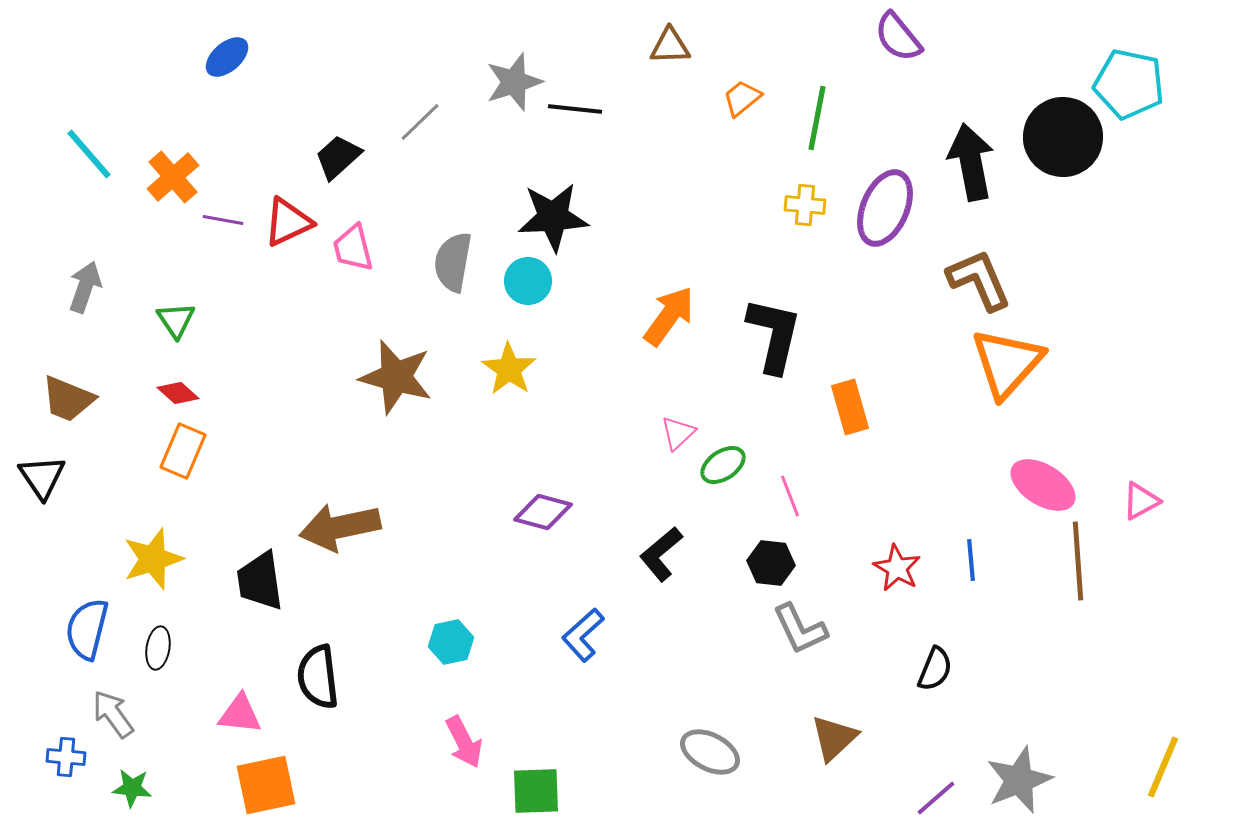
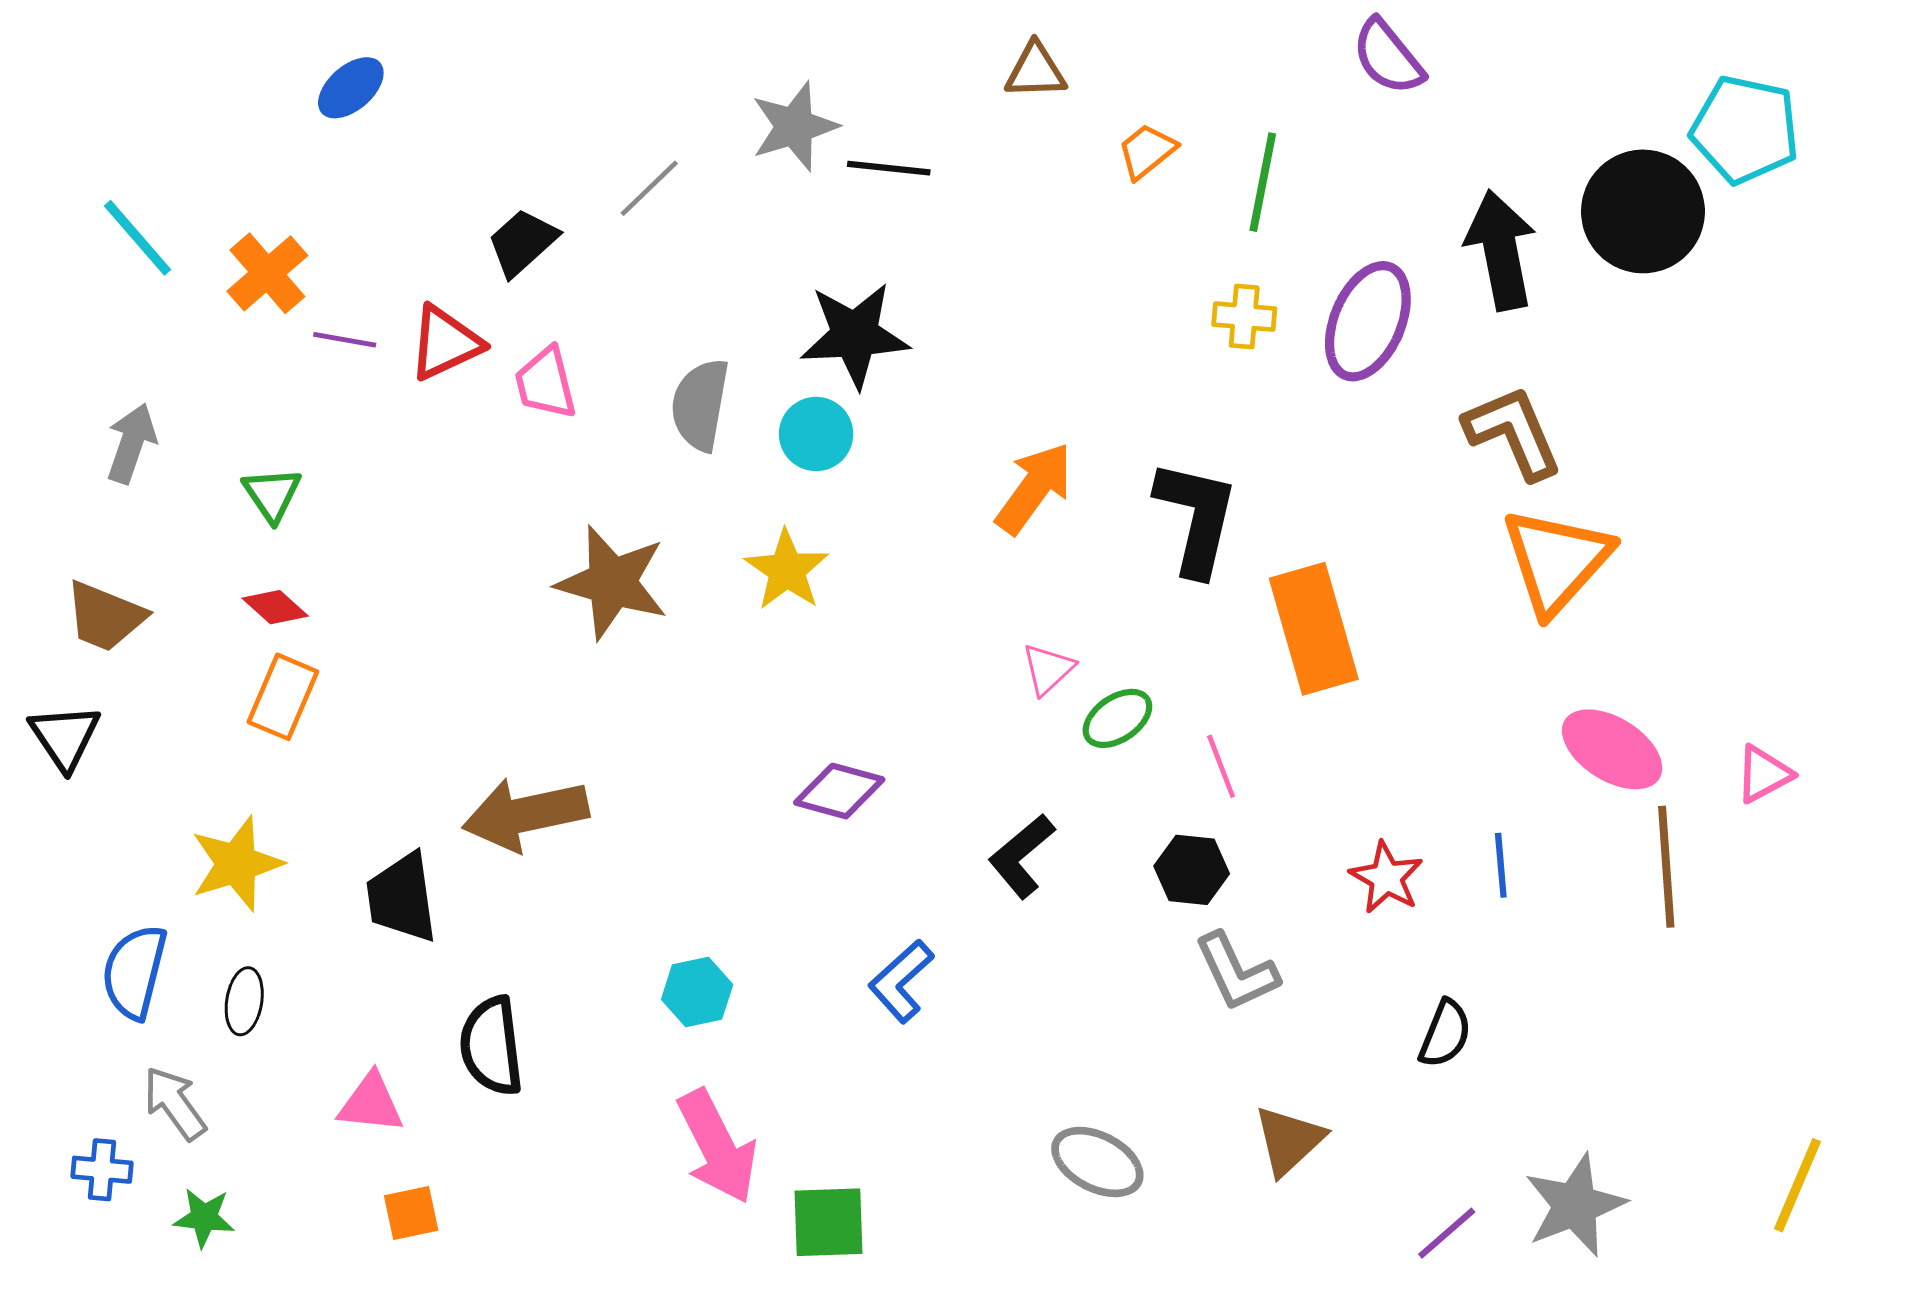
orange rectangle: (850, 407) -> (1314, 629), size x1.5
pink arrow: (464, 742) -> (717, 1147), size x1.4
orange square: (266, 785) -> (411, 1213), size x0.6

